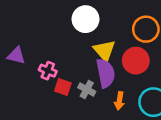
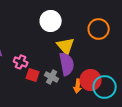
red circle: (136, 61) -> (91, 80), moved

